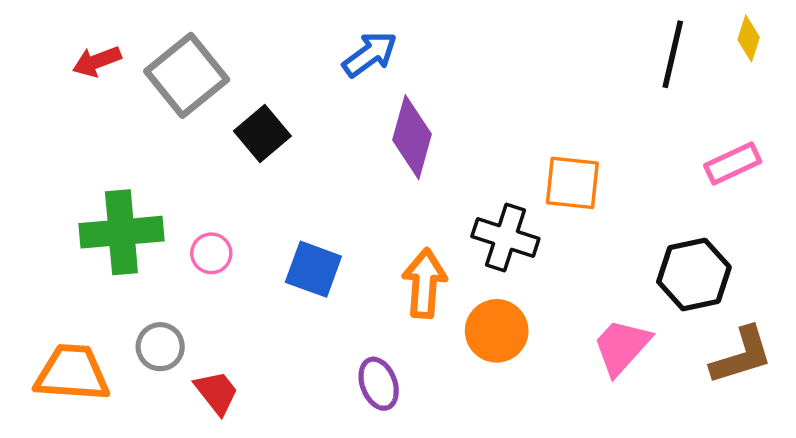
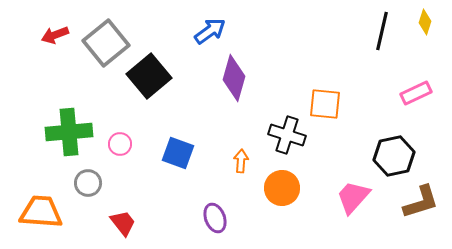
black square: (262, 134) -> (149, 76), size x1.4
orange arrow: (424, 283) -> (241, 161), size x0.6
gray circle: (160, 347) -> (88, 183), moved

